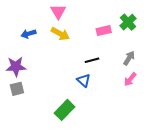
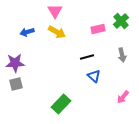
gray arrow: (129, 58) -> (122, 55), turned 136
pink arrow: (130, 79) -> (123, 97), moved
blue triangle: (84, 80) -> (94, 76), moved

